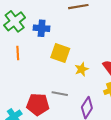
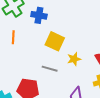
gray line: (60, 94) -> (50, 69), moved

